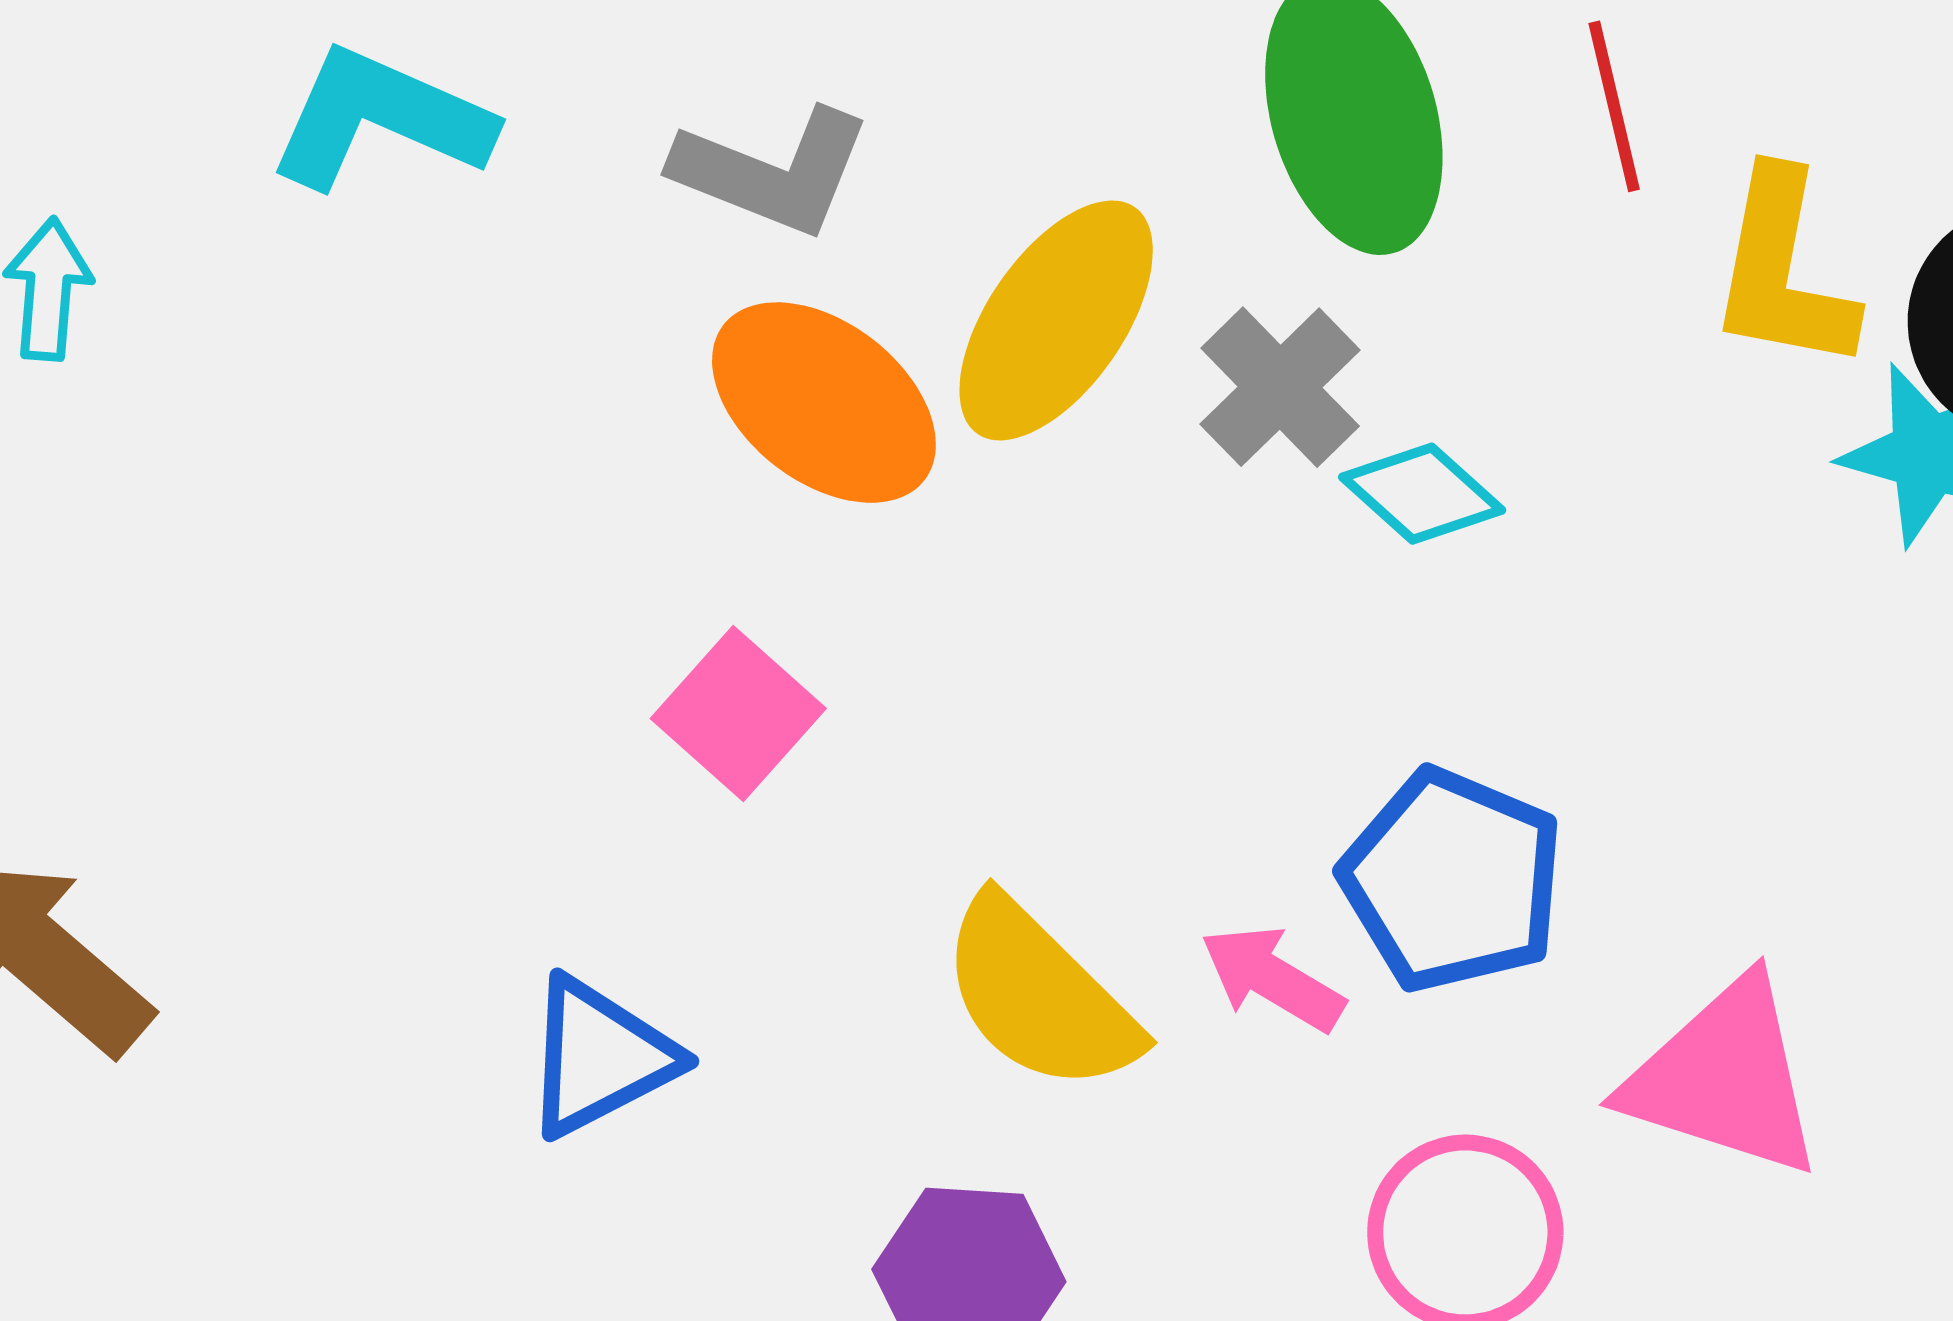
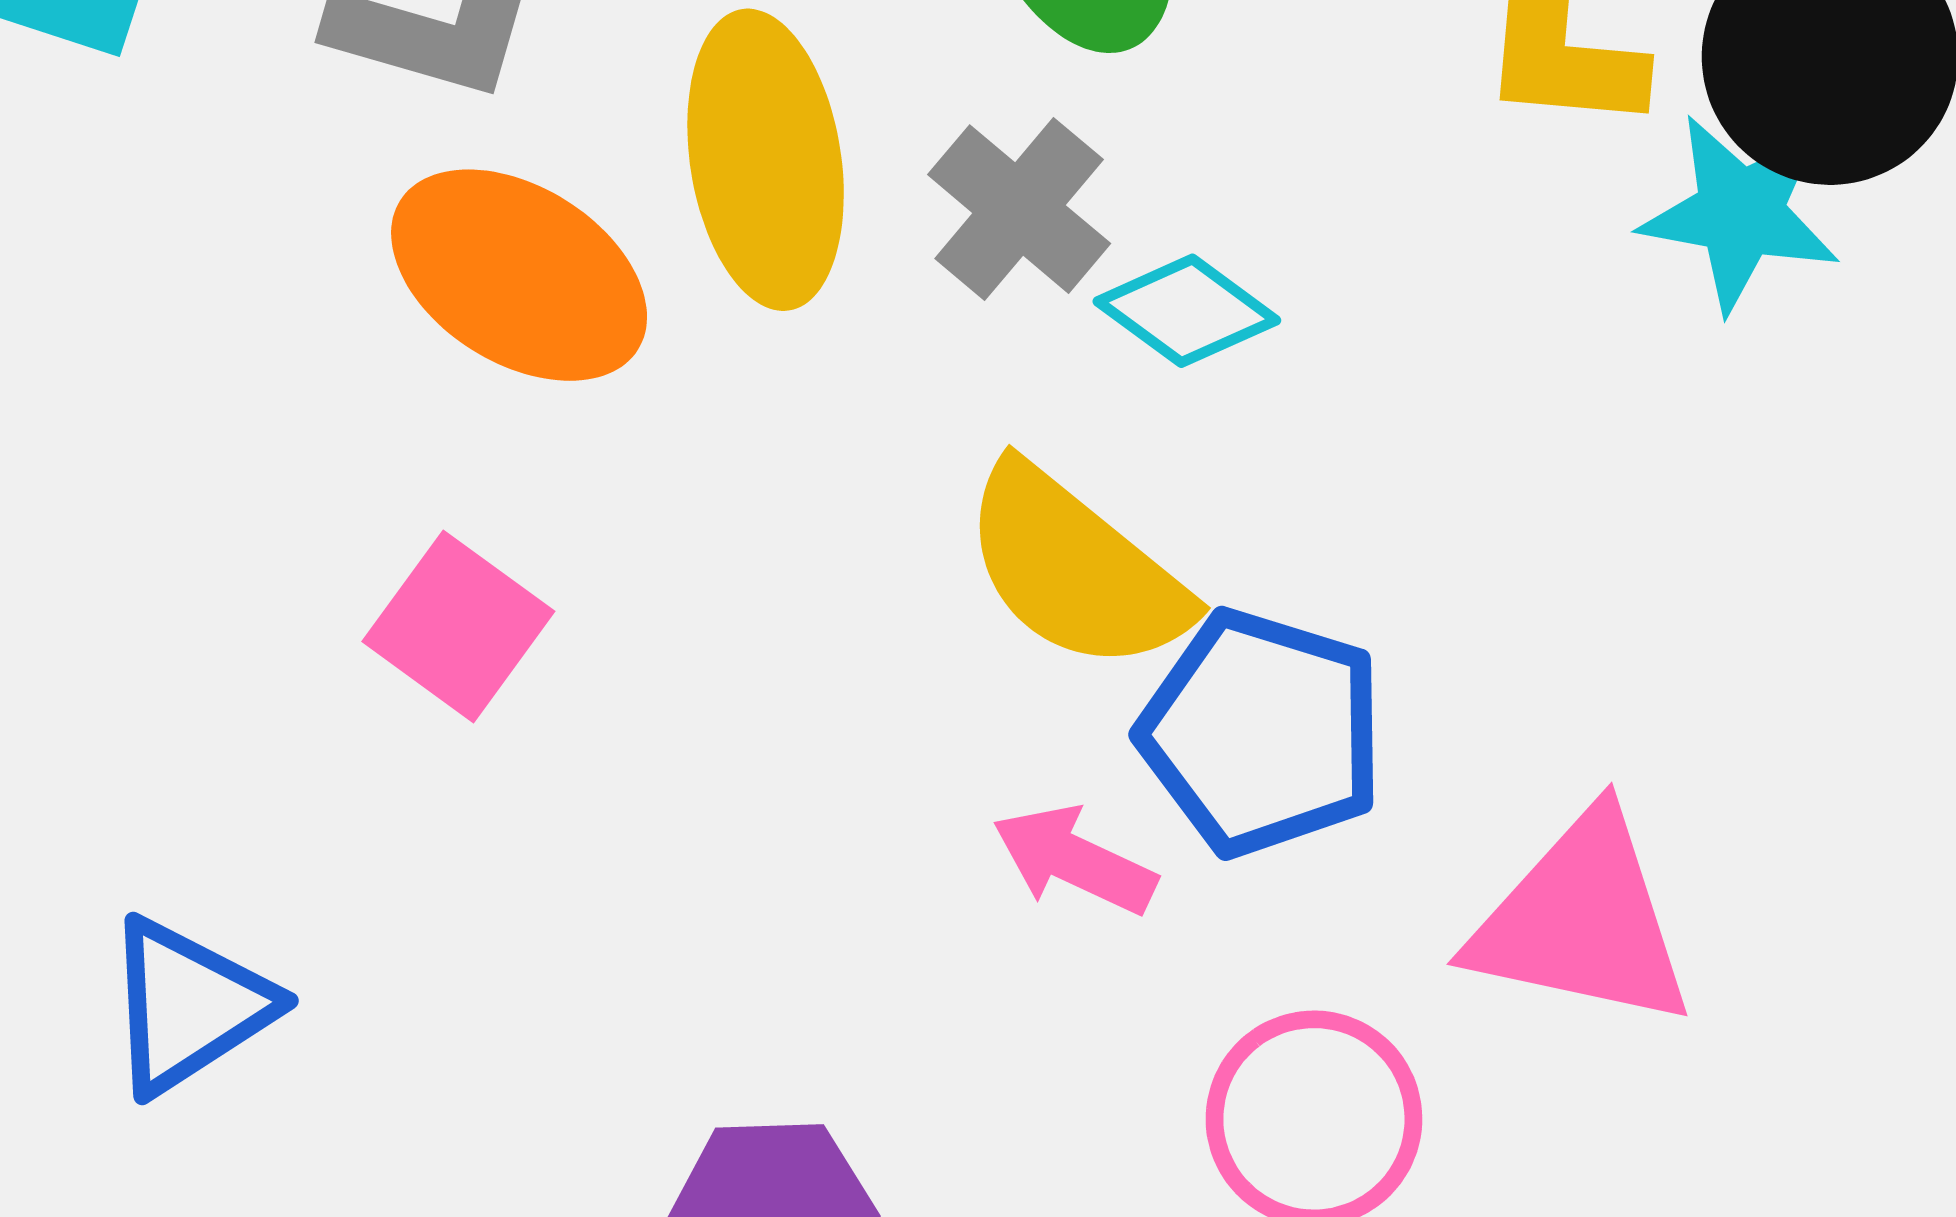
yellow ellipse: (1056, 320) -> (766, 160), turned -38
yellow semicircle: (1039, 995) -> (1075, 569), moved
blue triangle: (599, 1057) -> (189, 1006), moved

